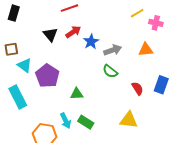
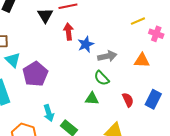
red arrow: (73, 32) -> (69, 32), turned -70
black triangle: (50, 34) -> (45, 15), moved
green triangle: (77, 94) -> (92, 99), moved
cyan arrow: (66, 121) -> (49, 113), moved

